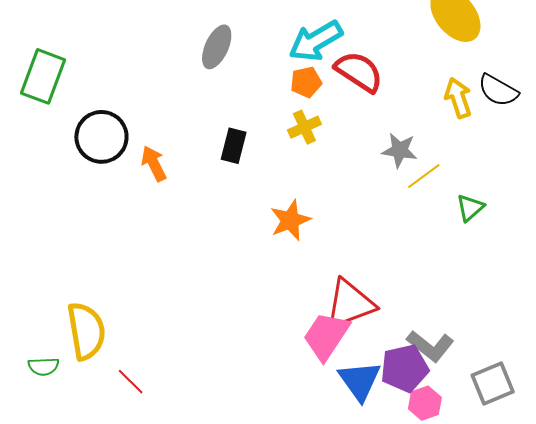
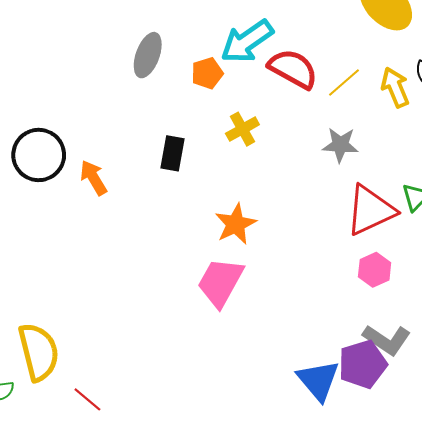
orange pentagon: (306, 82) -> (207, 73), moved
yellow line: (424, 176) -> (344, 83), moved
red triangle: (350, 304) -> (370, 210), moved
pink trapezoid: (326, 336) -> (220, 282), moved
pink hexagon: (425, 403) -> (375, 270), moved

